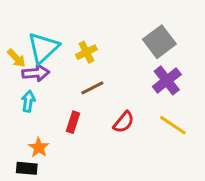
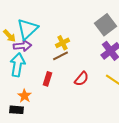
yellow cross: (86, 52) -> (62, 43), moved
cyan arrow: (28, 101) -> (18, 65), size x1.6

